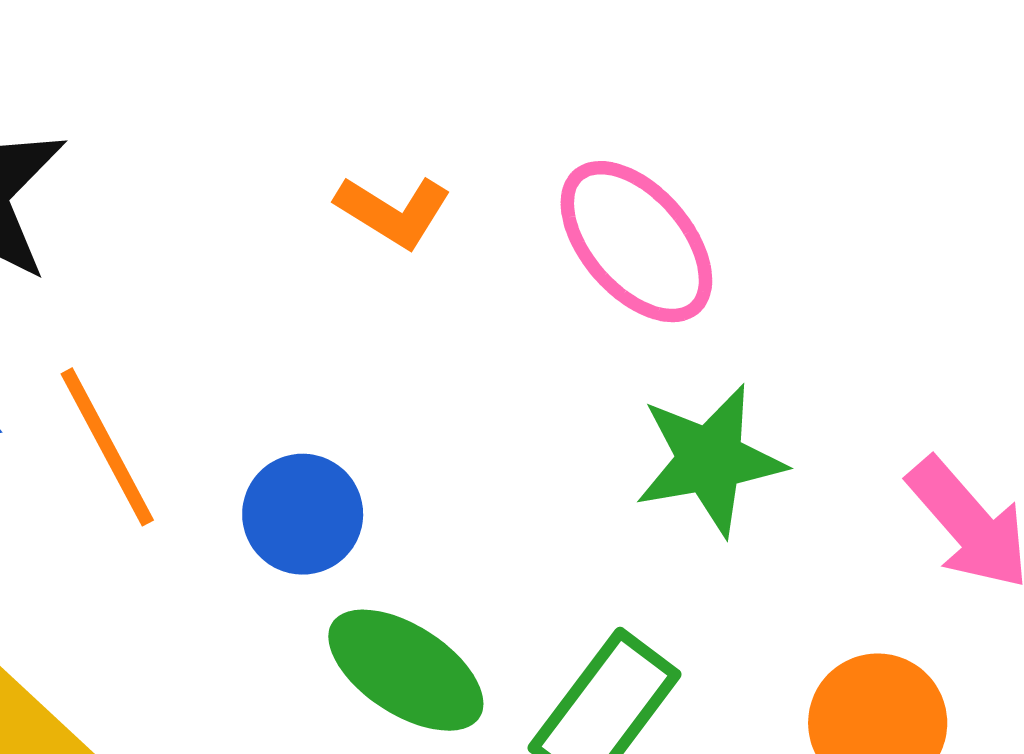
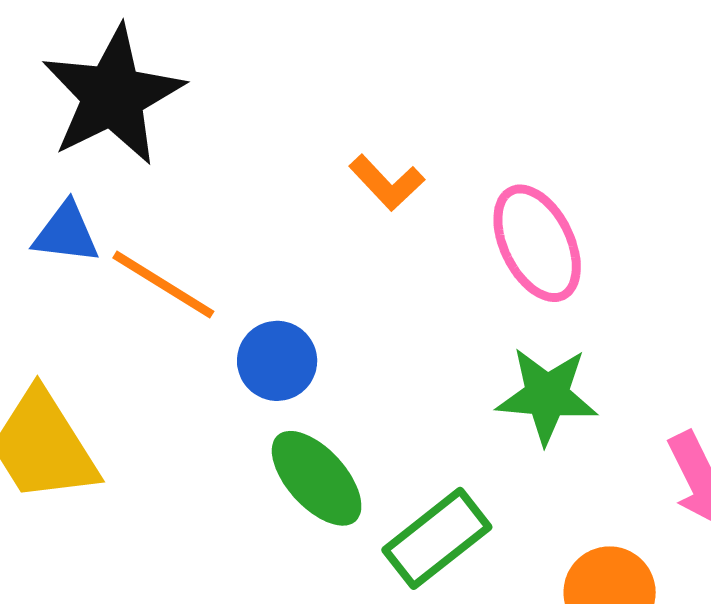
orange line: (107, 447) -> (163, 285), turned -45

